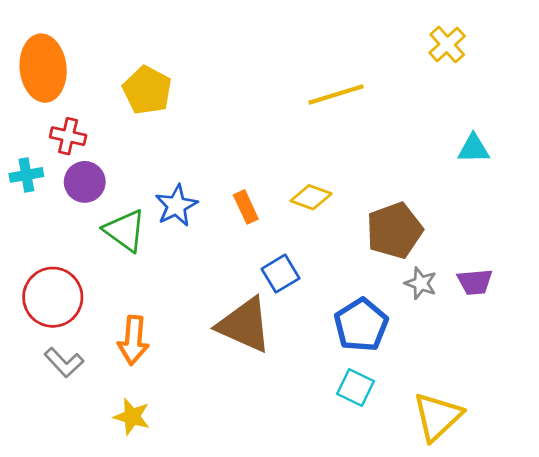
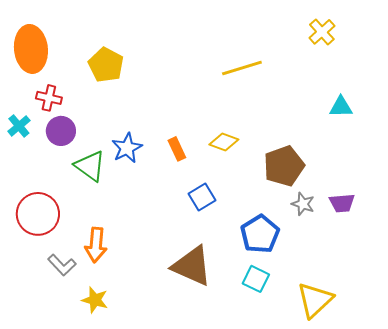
cyan cross: (26, 175) -> (19, 126), turned -30
brown triangle: (244, 325) -> (192, 266), moved
gray L-shape: (64, 362) -> (62, 265), moved

